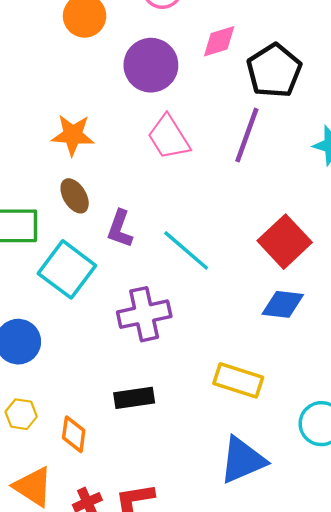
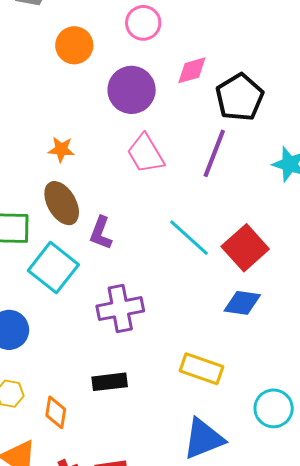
orange star: (73, 135) -> (61, 149), size x0.7
brown ellipse: (75, 196) -> (62, 203), size x1.4
cyan line: (186, 250) -> (189, 238), moved

